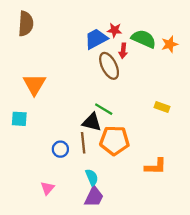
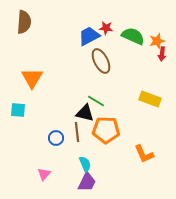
red arrow: (123, 51) -> (162, 54), moved
yellow rectangle: (162, 107) -> (150, 99), size x1.5
orange L-shape: (156, 166) -> (144, 154), turned 65

